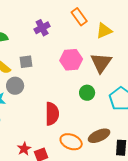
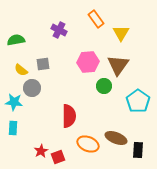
purple cross: (42, 28) -> (59, 30), turned -35
yellow triangle: (104, 31) -> (121, 33), turned -36
green circle: (87, 93) -> (104, 86), moved
brown ellipse: (99, 136) -> (116, 138), turned 45

